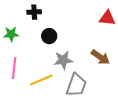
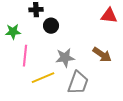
black circle: (49, 36) -> (51, 26), moved
pink line: (14, 68) -> (25, 56), moved

